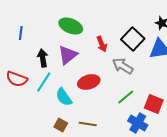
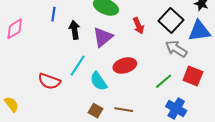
black arrow: (43, 58) -> (74, 30), moved
gray arrow: (123, 66) -> (176, 49), moved
red semicircle: (17, 79) -> (49, 81), moved
red square: (154, 104) -> (193, 76), moved

